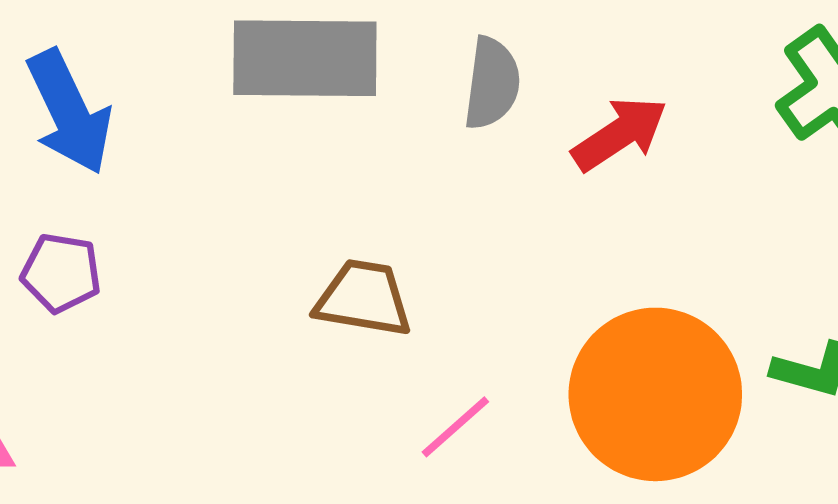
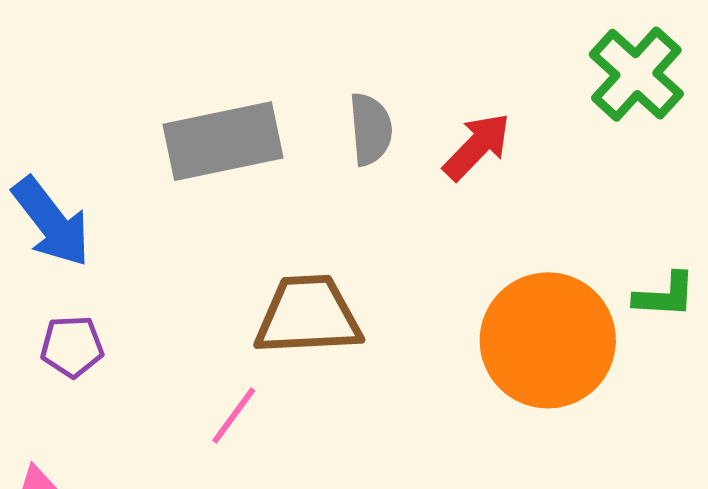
brown trapezoid: (364, 298) -> (308, 315), size x1.4
pink line: (455, 427) -> (234, 416), moved

